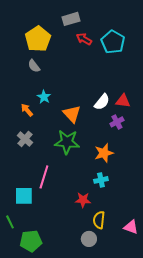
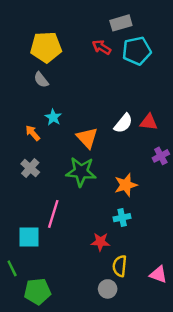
gray rectangle: (71, 19) -> (121, 23), moved
yellow pentagon: (38, 39) -> (46, 47), turned 30
cyan pentagon: (113, 42) -> (137, 51), turned 30
purple cross: (117, 122) -> (161, 156), moved

